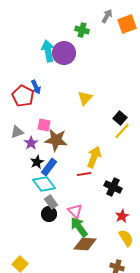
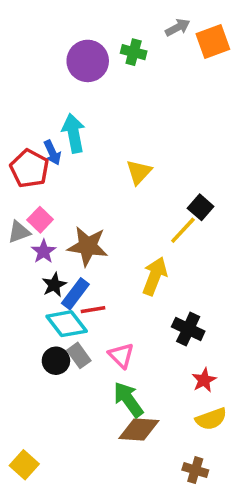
gray arrow: (107, 16) -> (178, 27), turned 32
cyan arrow: (48, 51) -> (74, 133), moved
purple circle: (64, 53) -> (88, 61), moved
pink square: (44, 125) -> (40, 220), moved, turned 32
yellow line: (122, 131) -> (183, 230), moved
red line: (84, 174) -> (93, 310), moved
pink triangle: (75, 211) -> (121, 355), moved
black circle: (49, 214) -> (56, 361), moved
yellow semicircle: (126, 238) -> (211, 419), turned 102

